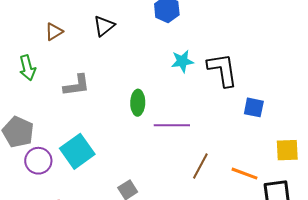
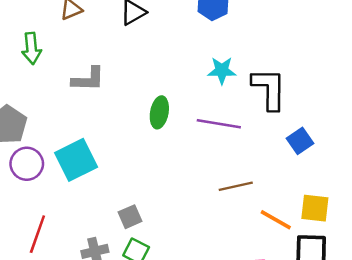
blue square: (254, 107) -> (300, 141), turned 35
purple line: (172, 125) -> (219, 124), moved
yellow square: (287, 150) -> (315, 208), moved
brown line: (200, 166) -> (236, 186), moved, turned 40

